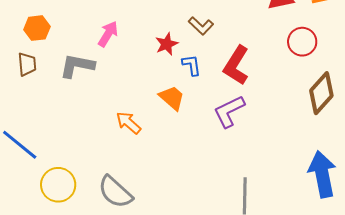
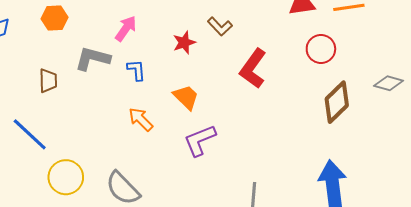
brown trapezoid: (27, 64) -> (48, 81), moved
blue L-shape: (192, 65) -> (136, 70), moved
purple L-shape: (229, 111) -> (200, 140), moved

